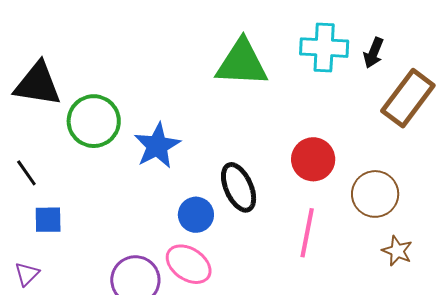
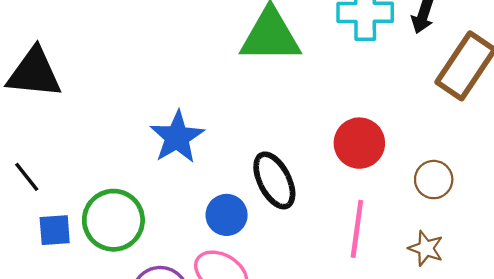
green circle: (94, 121) -> (113, 220), moved
brown circle: (375, 194) -> (434, 180), size x0.7
brown star: (397, 251) -> (426, 248), moved

